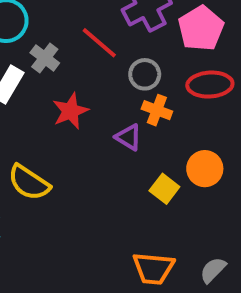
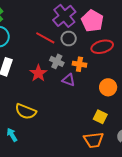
gray cross: (45, 58) -> (57, 61), moved
gray circle: (145, 74) -> (69, 39), moved
yellow square: (164, 189) -> (100, 117), moved

